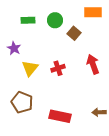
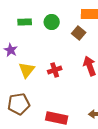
brown square: (74, 33) -> (79, 33), moved
brown pentagon: (22, 102) -> (19, 104), turned -30

